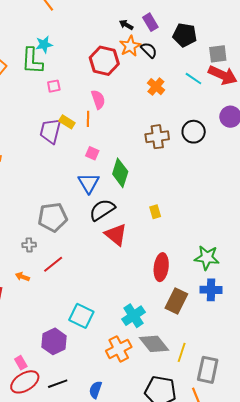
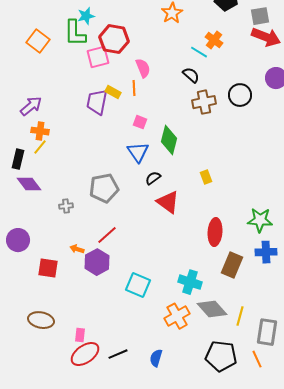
black semicircle: (149, 50) -> (191, 75), moved
red hexagon: (104, 61) -> (114, 39), moved
cyan line: (193, 79) -> (199, 52), moved
pink square: (54, 86) -> (98, 57), size x1.6
orange cross: (156, 87) -> (214, 40), moved
black semicircle: (102, 210) -> (153, 178), size x0.6
gray cross: (29, 245) -> (66, 206), moved
cyan cross: (134, 316) -> (190, 282), turned -35
purple hexagon: (54, 341) -> (97, 262), moved
pink rectangle: (21, 363) -> (80, 335), turned 40

